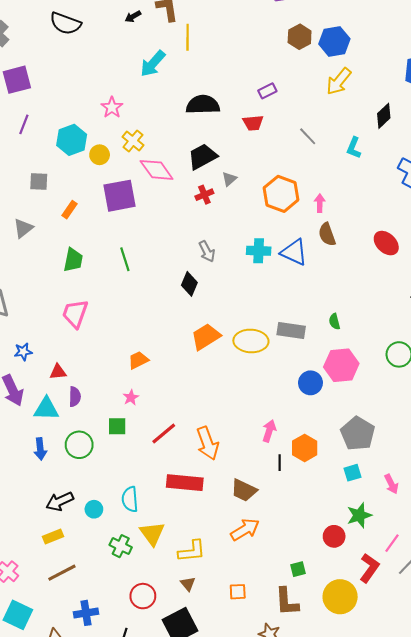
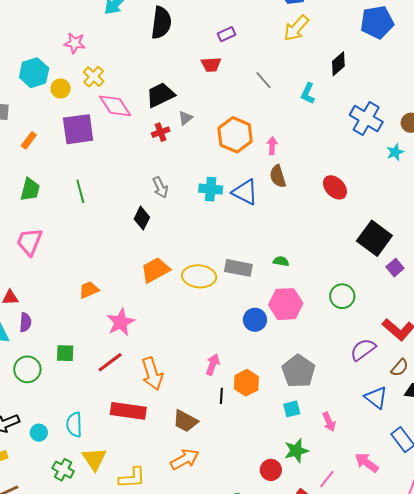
black semicircle: (203, 105) -> (161, 23), moved, turned 96
pink star: (112, 107) -> (75, 43), turned -30
green semicircle: (334, 322) -> (281, 261), turned 112
pink star: (131, 397) -> (121, 322), moved, size x1.8

